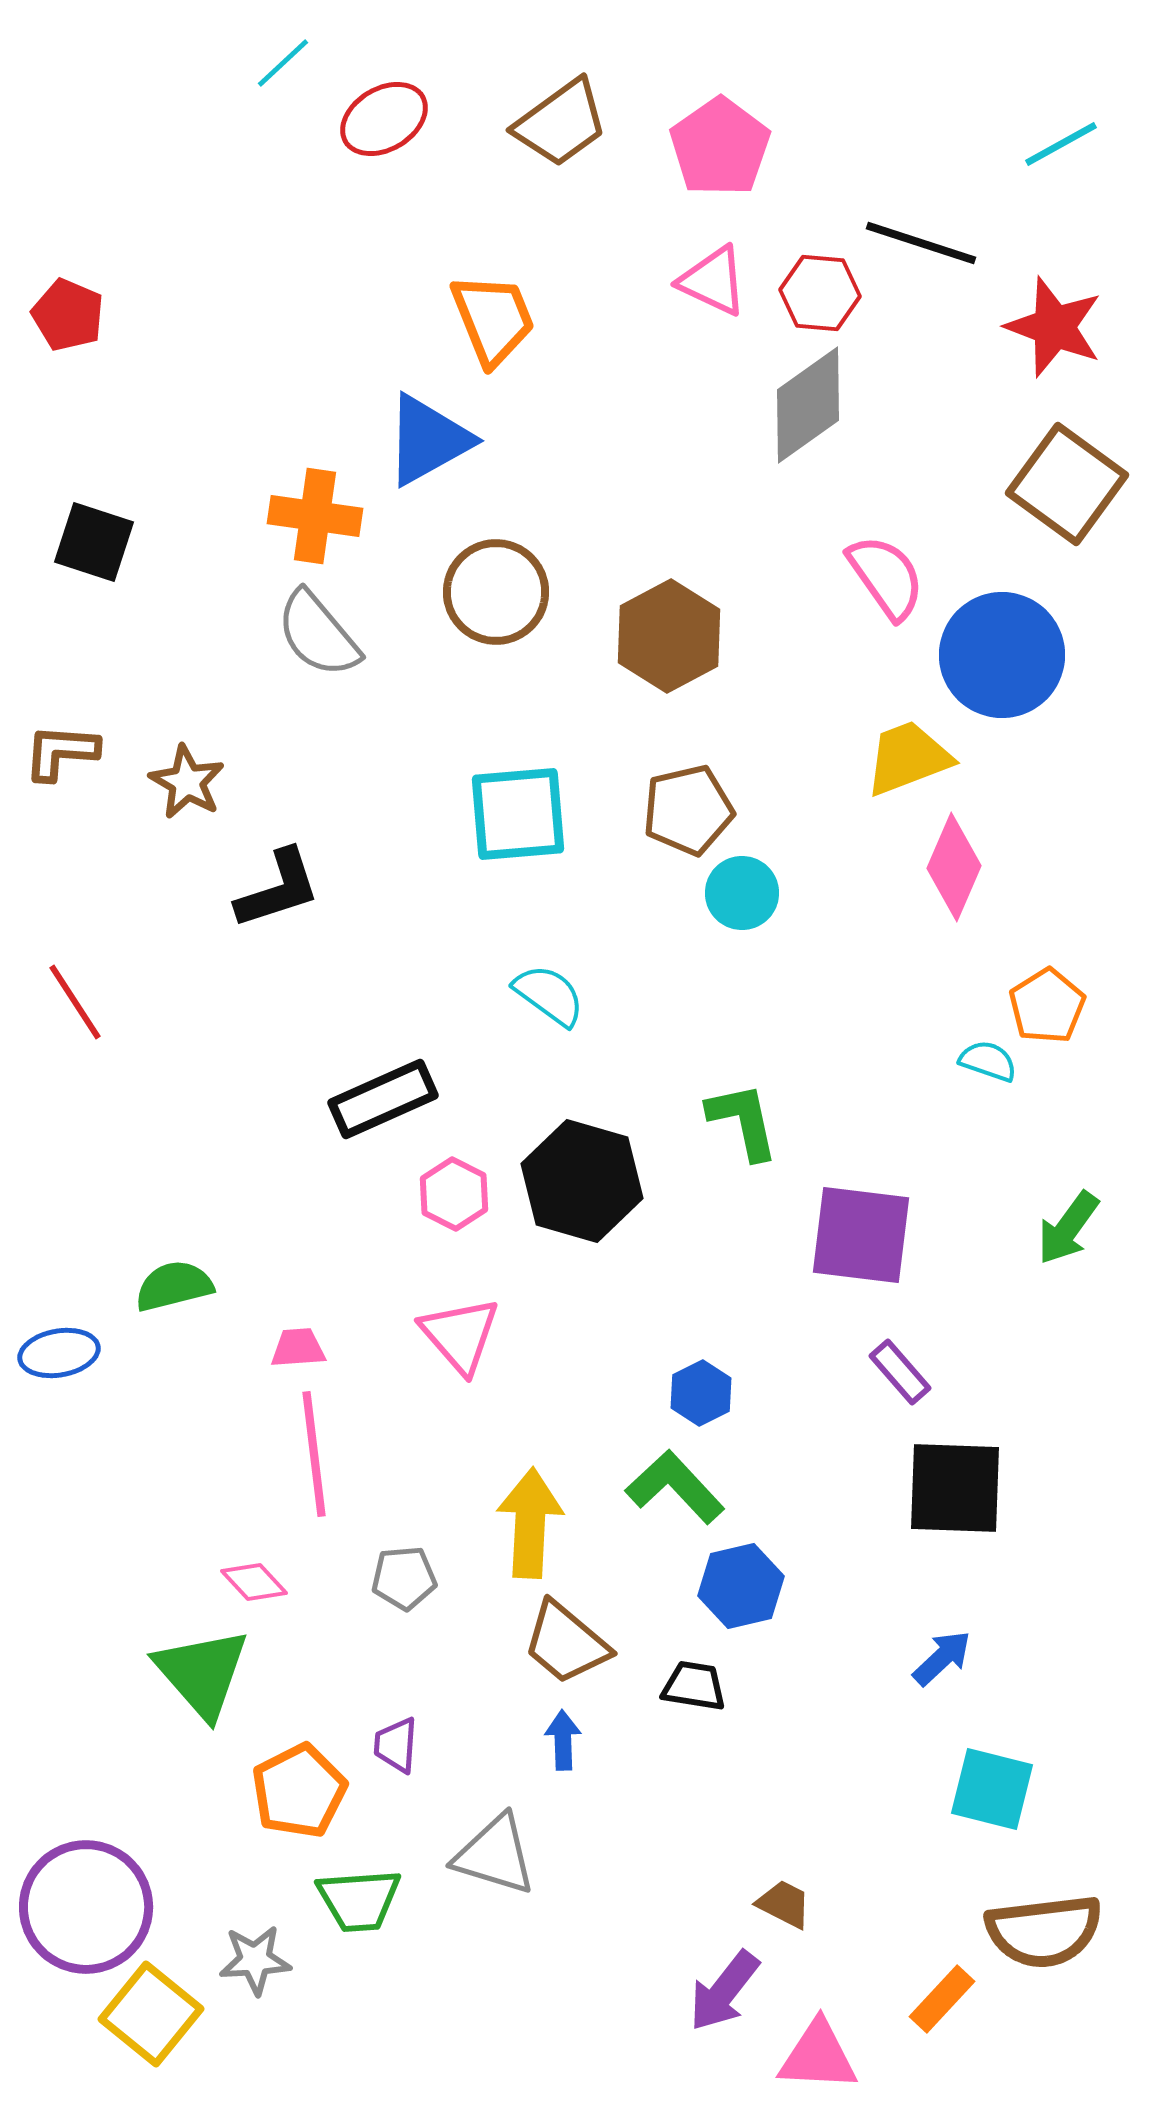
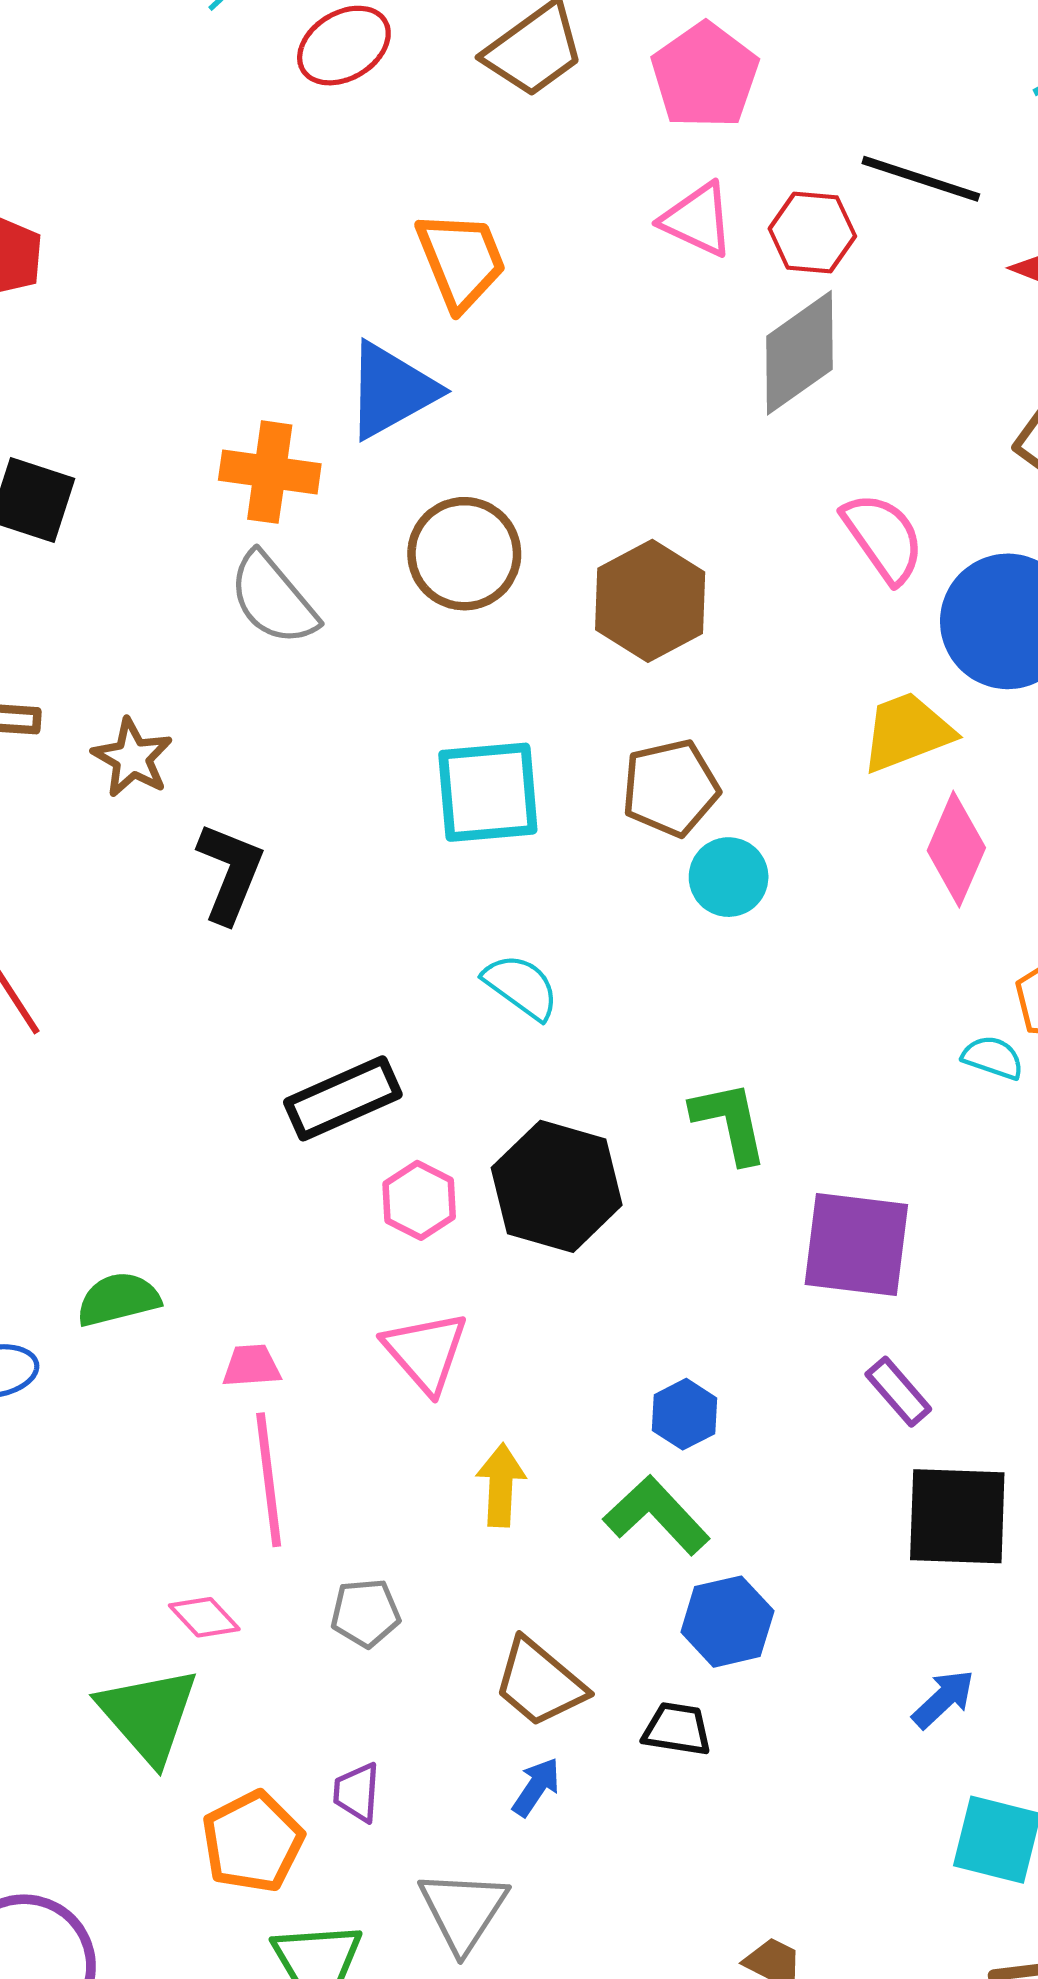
black L-shape: (278, 889) -> (230, 873), turned -50
yellow arrow: (530, 1523) -> (501, 1485), moved, size x0.7
blue arrow: (563, 1740) -> (536, 1787), turned 36
gray triangle: (495, 1855) -> (463, 1911), turned 46

